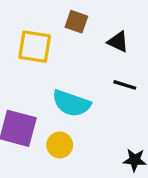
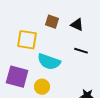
brown square: (76, 22) -> (52, 22), moved
yellow square: (35, 47) -> (27, 40), moved

